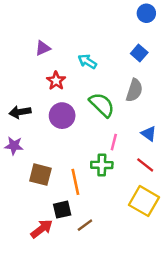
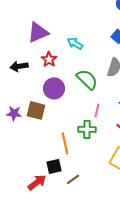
purple triangle: (43, 48) -> (38, 32), size x1.6
black arrow: (20, 112) -> (19, 66), moved
brown square: (40, 175) -> (36, 110), moved

